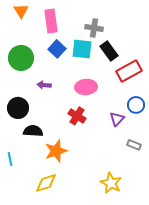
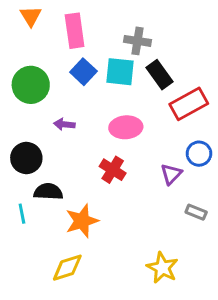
cyan line: (10, 159) -> (22, 214), moved

